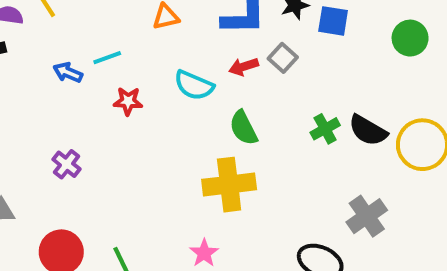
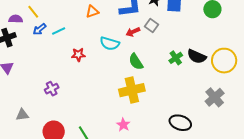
cyan line: (107, 58) -> (59, 31), moved
blue arrow: (68, 72) -> (39, 29), moved, turned -56
purple cross: (66, 164) -> (52, 89), turned 32
gray cross: (367, 216) -> (215, 97), moved

